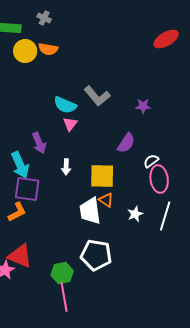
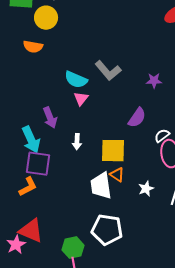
orange semicircle: (48, 49) -> (33, 47), moved
yellow circle: (25, 51) -> (46, 18), moved

